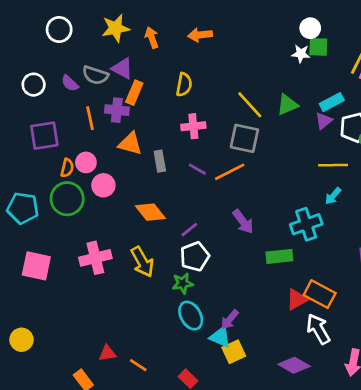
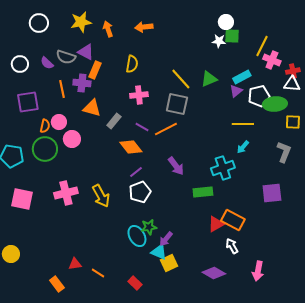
gray rectangle: (160, 161) -> (114, 121), turned 49
orange diamond: (150, 212) -> (131, 147), moved
green star: (183, 283) -> (149, 227), moved
white arrow: (318, 329) -> (232, 246), size x0.7

